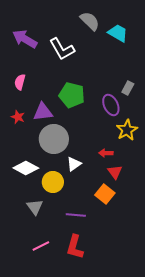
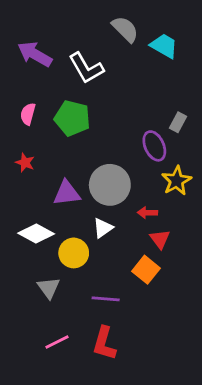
green pentagon: (72, 95) -> (72, 118), moved
purple triangle: (43, 112) -> (67, 193), moved
gray circle: (54, 139) -> (110, 185), moved

